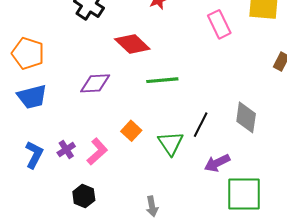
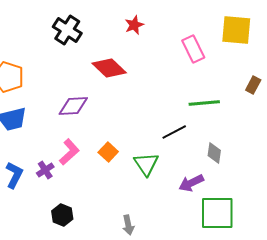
green line: (162, 80) -> (204, 103), moved
gray diamond: (246, 117) -> (214, 153), moved, size x0.7
black line: (201, 125) -> (174, 132), moved, turned 35
pink L-shape: (97, 152) -> (69, 152), moved

